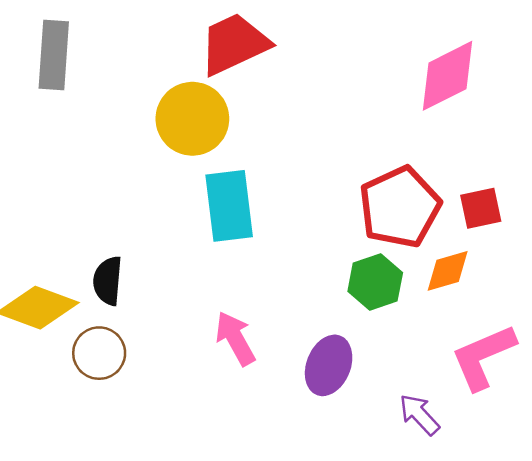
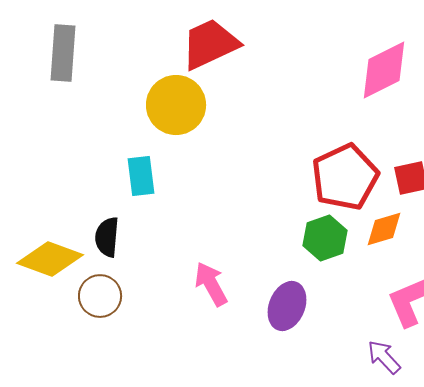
cyan rectangle: (229, 206) -> (141, 176), moved, size x0.7
purple arrow: (419, 414) -> (384, 357), moved

